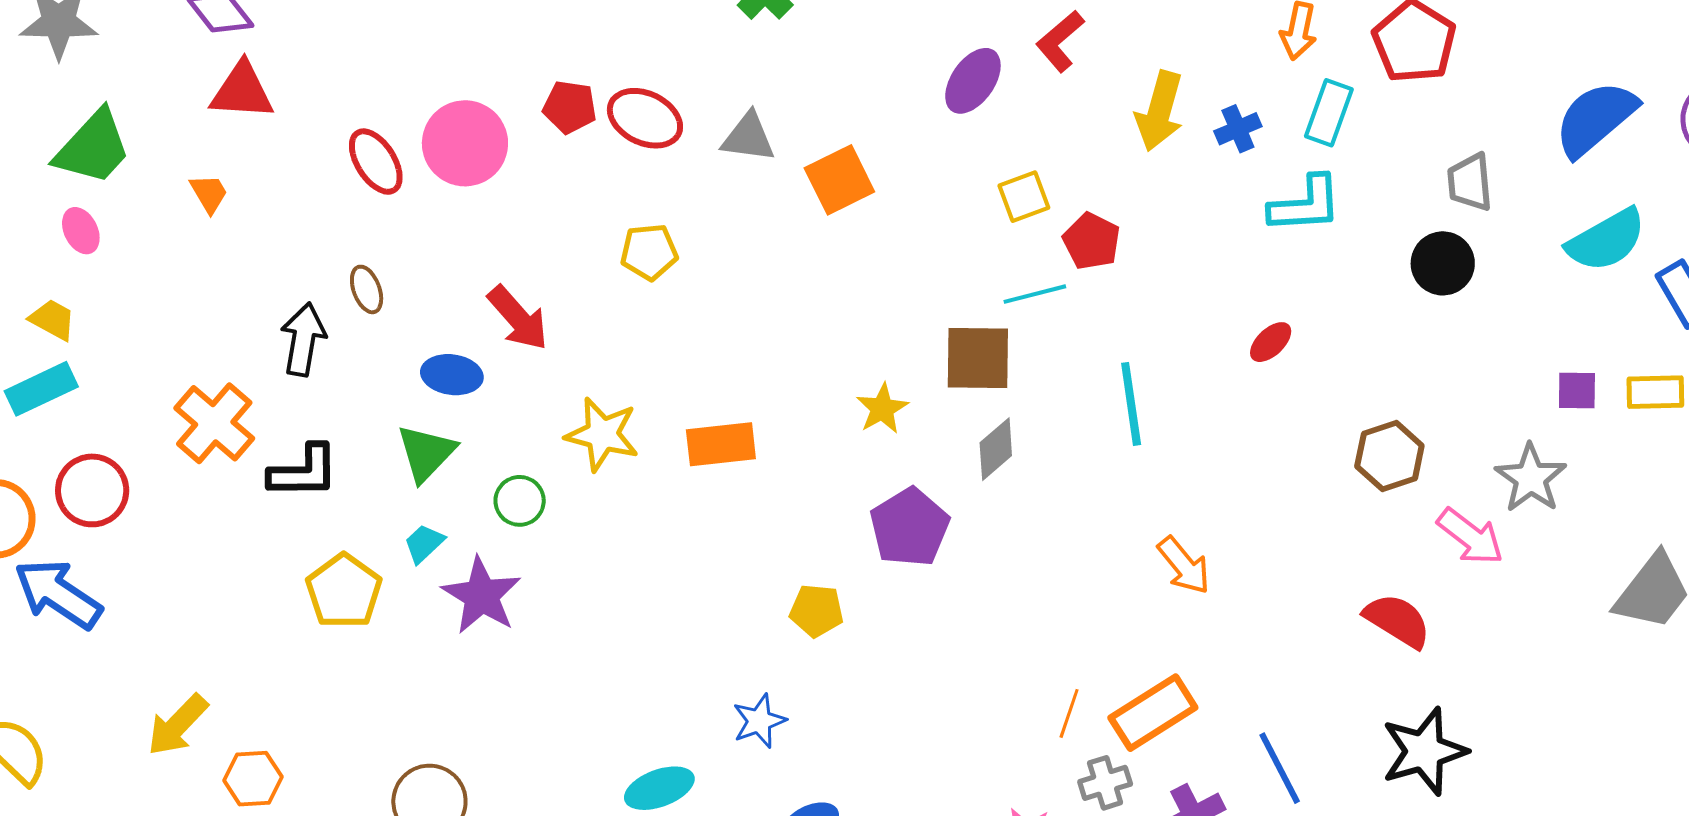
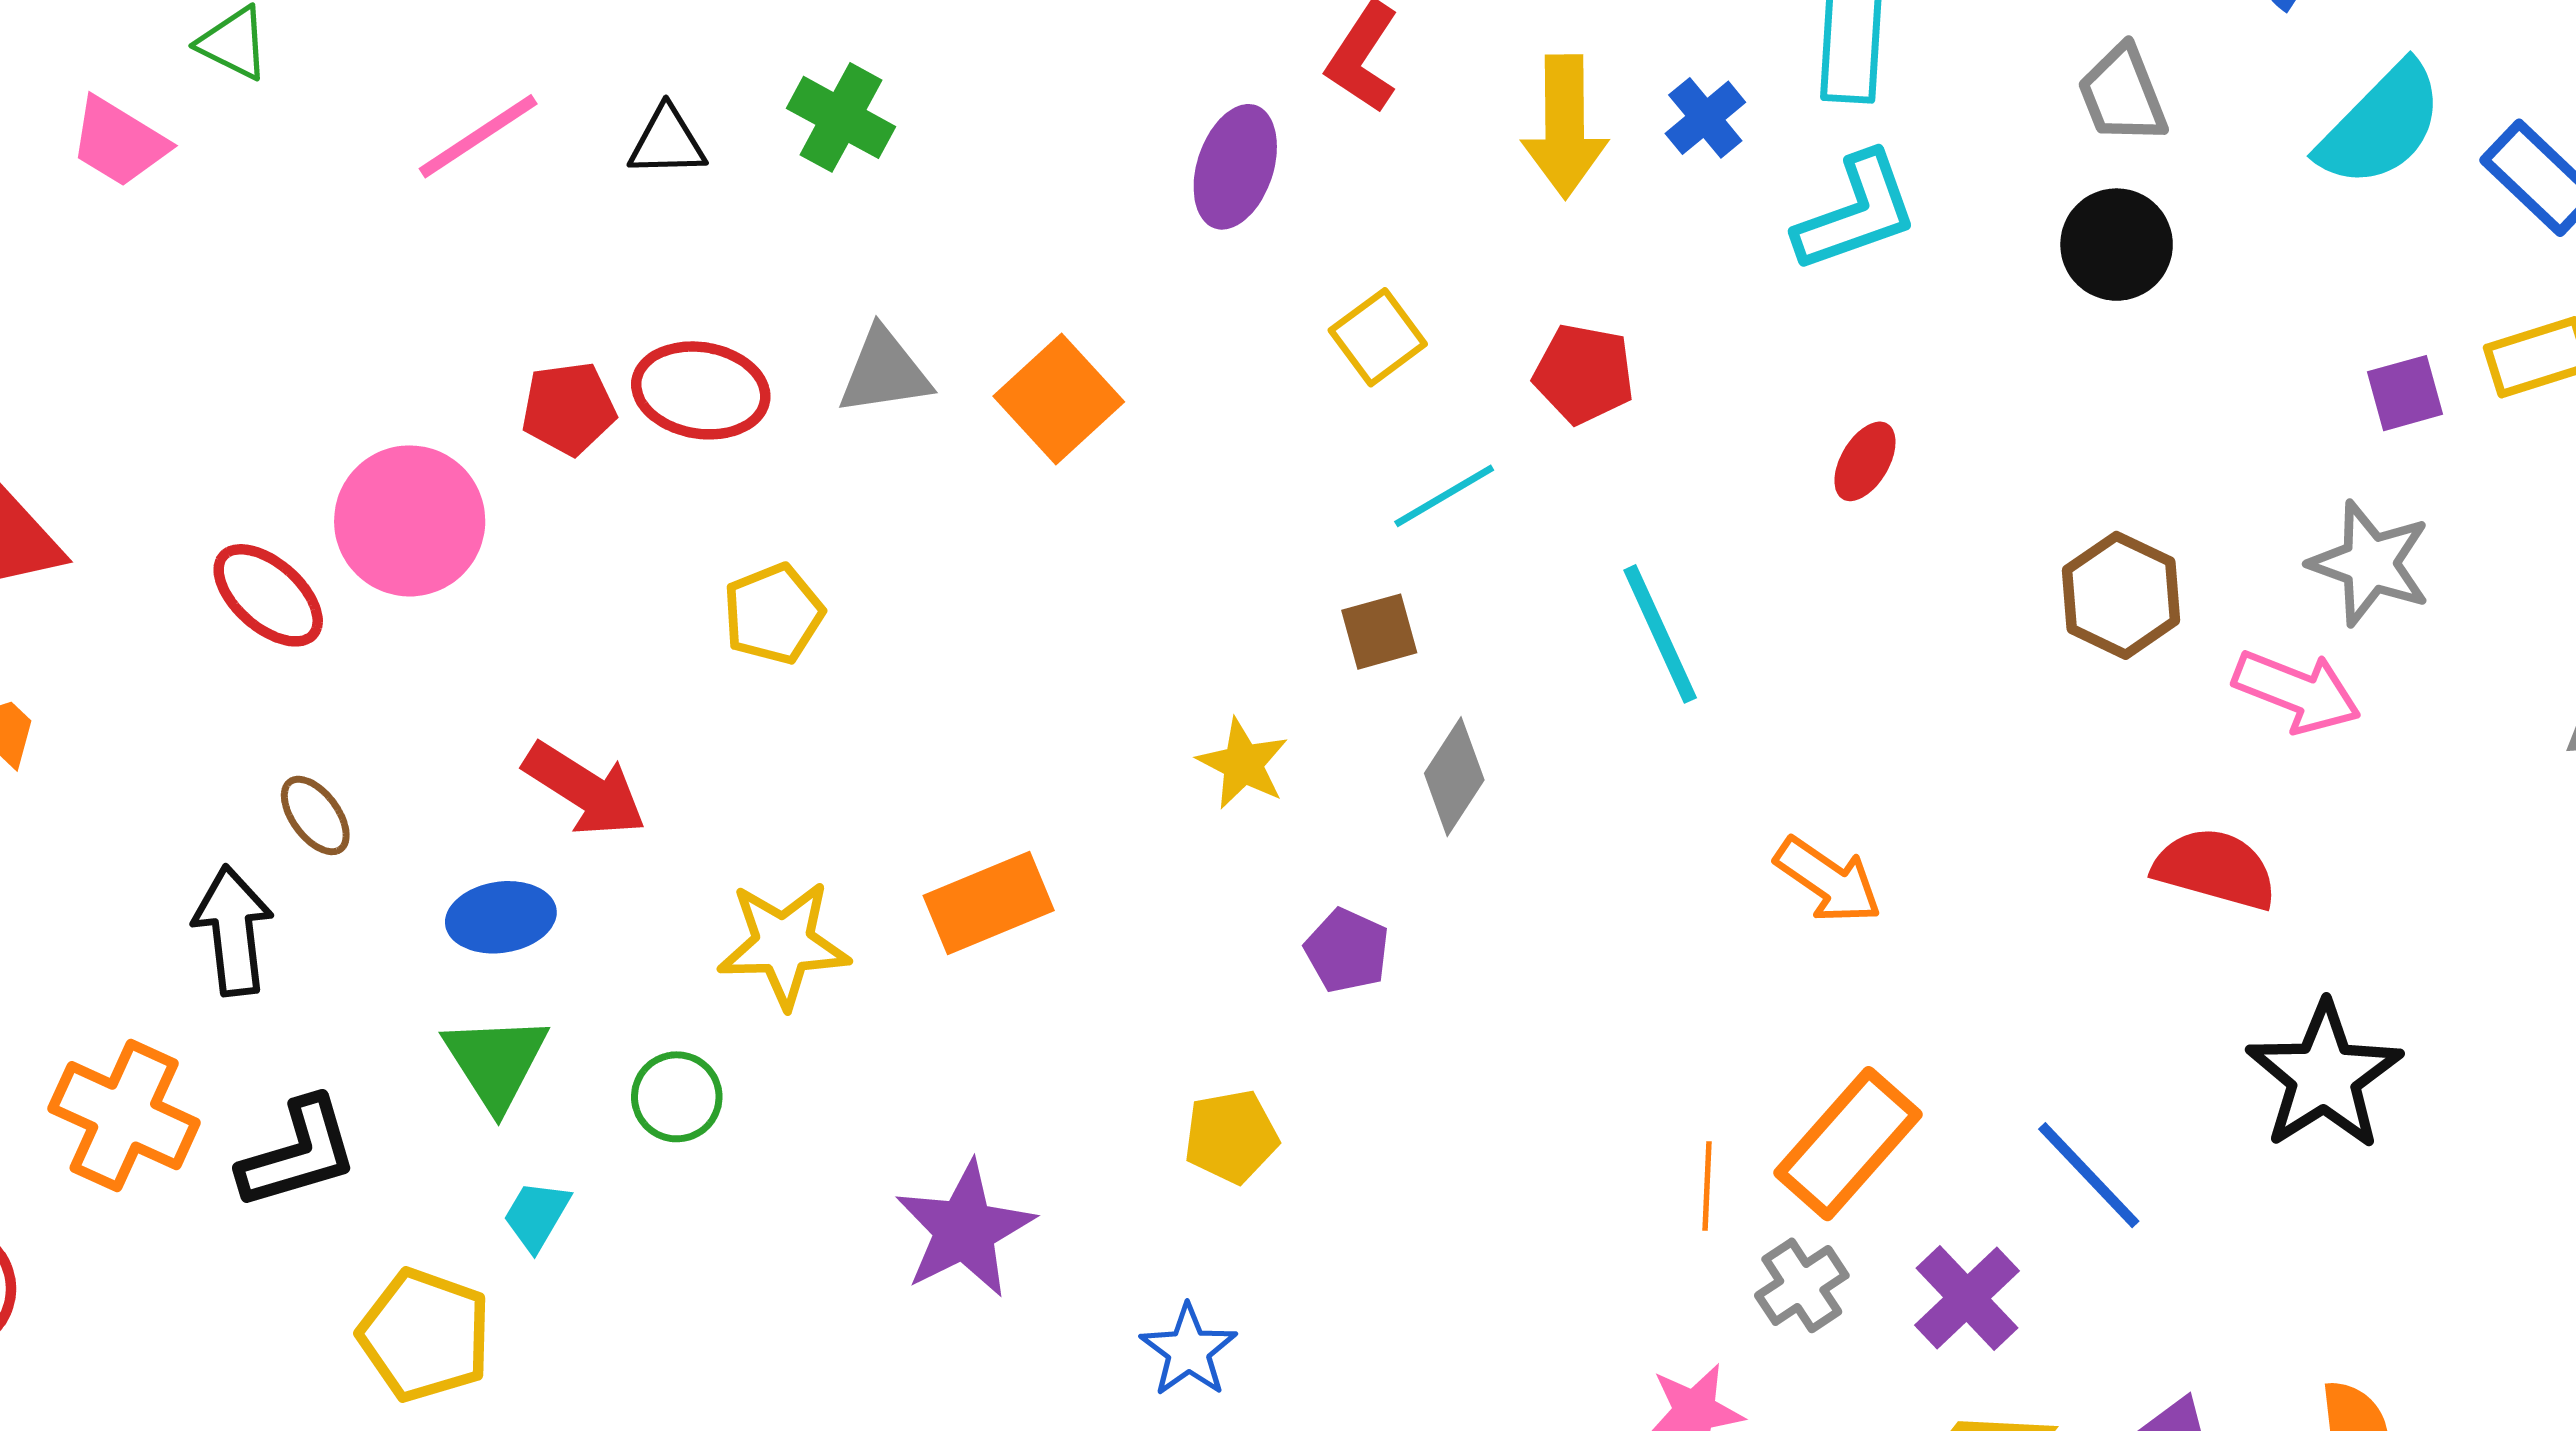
red pentagon: (1092, 241) -> (1584, 374), moved
brown square: (978, 358) -> (1379, 632), size x0.6
purple pentagon: (910, 527) -> (1347, 951), size x0.6
purple star: (482, 596) -> (965, 1230), moved, turned 30

